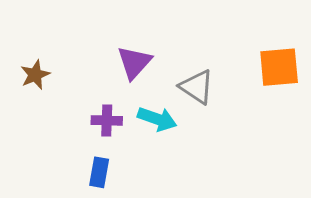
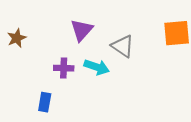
blue rectangle: (99, 172) -> (45, 102), moved

